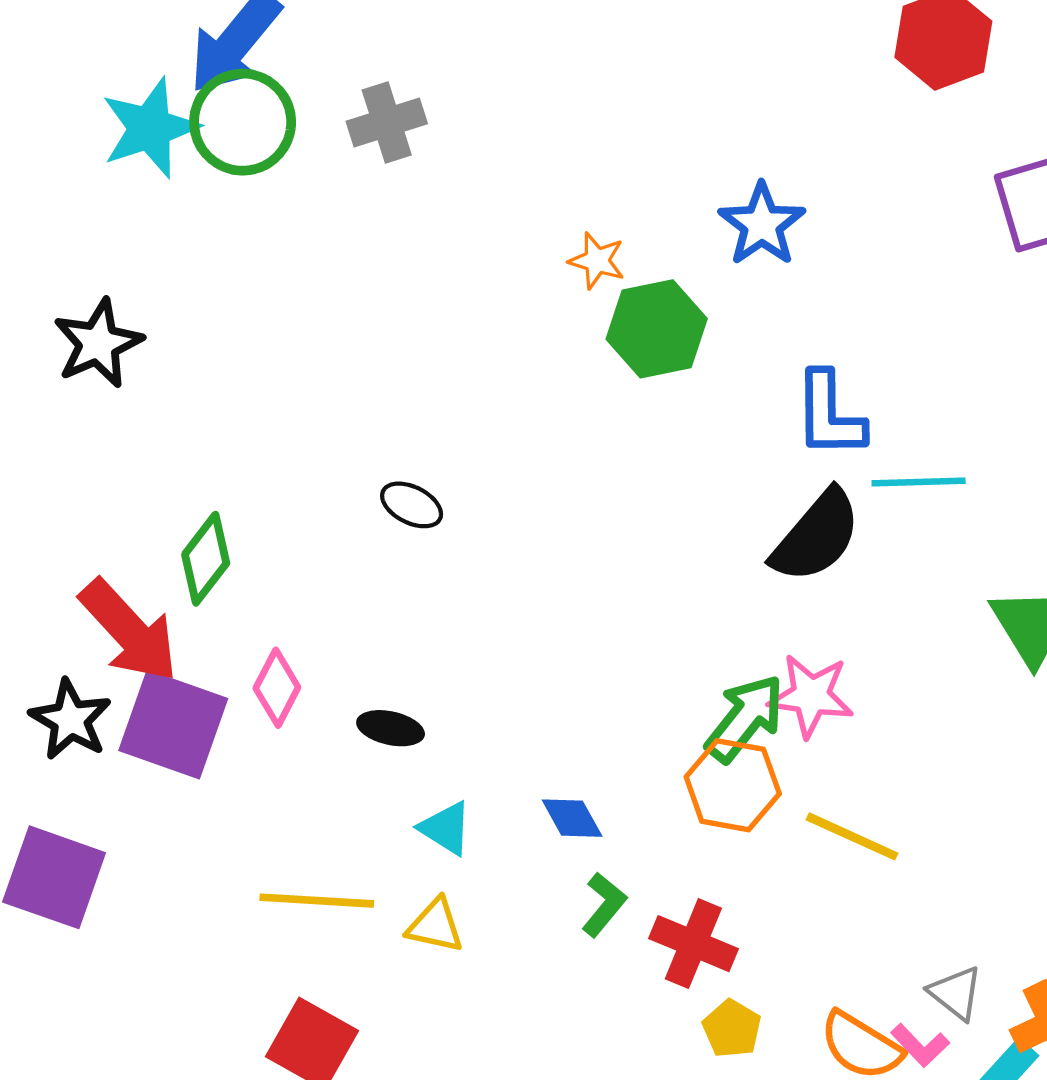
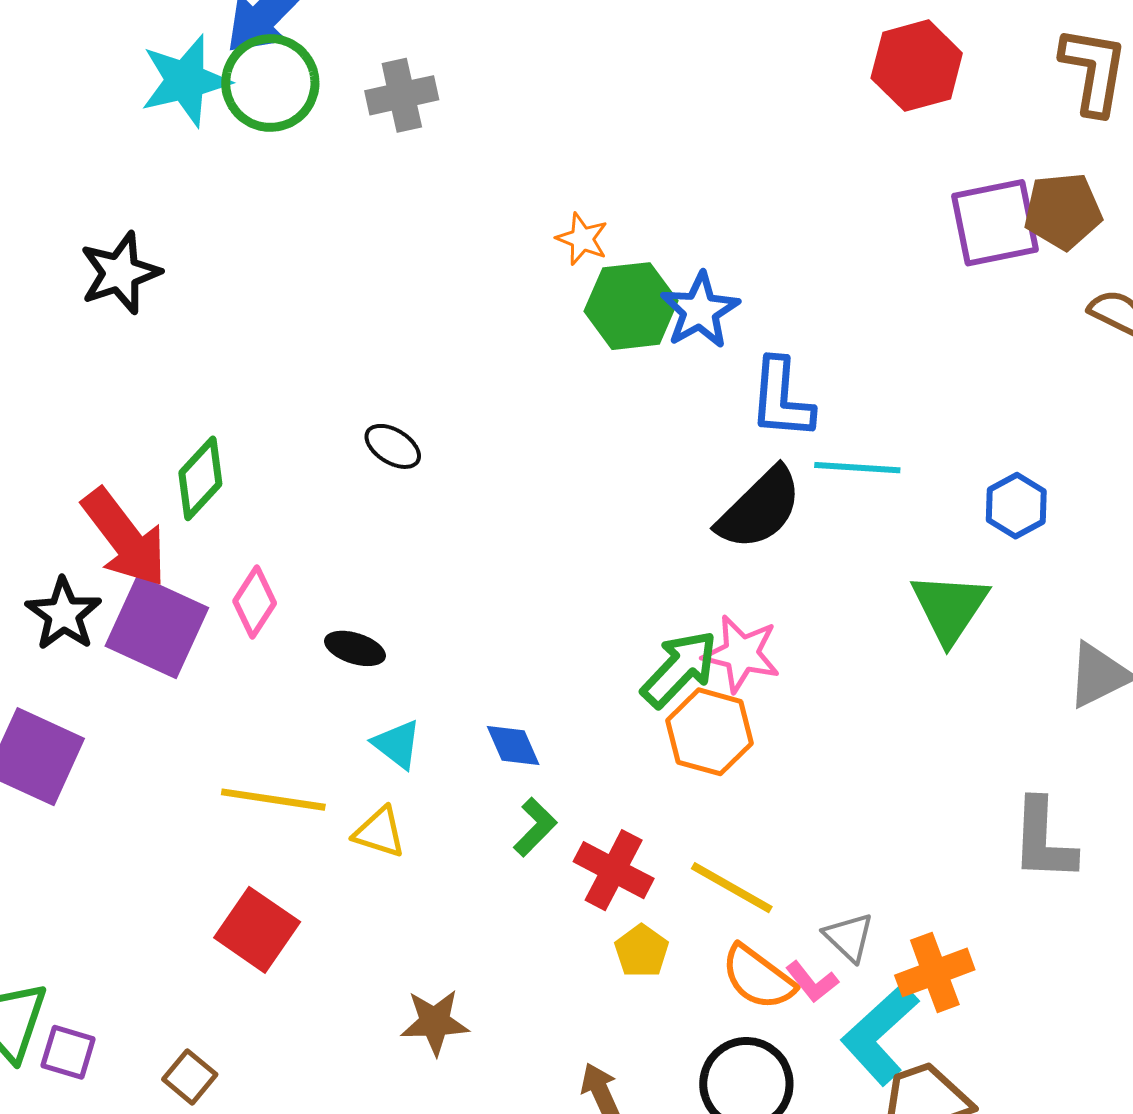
blue star: (762, 224) -> (700, 310), moved
orange hexagon: (733, 785) -> (709, 732), moved
yellow line: (852, 836) -> (732, 888), moved

